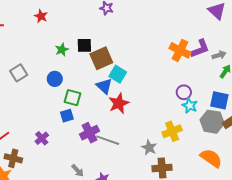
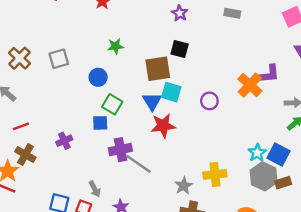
black square: (84, 45) -> (180, 49), moved
purple L-shape: (200, 49) -> (268, 74), moved
cyan square: (118, 74) -> (171, 92), turned -30
purple circle: (184, 92) -> (209, 101), moved
cyan star: (190, 106) -> (257, 153), moved

